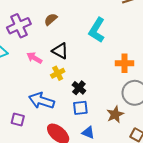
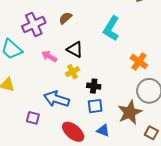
orange cross: (124, 63) -> (139, 62), turned 36
black cross: (79, 88) -> (94, 86), turned -32
brown star: (115, 114) -> (130, 112), size x1.4

